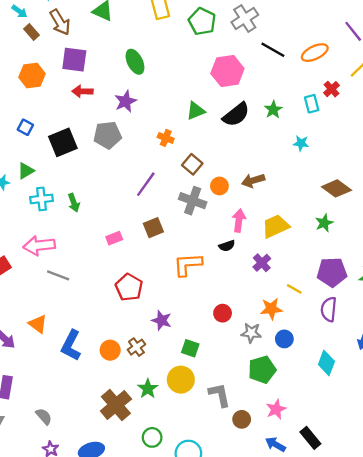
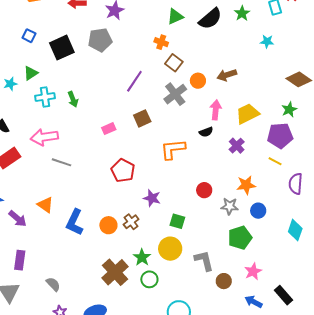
orange cross: (166, 138) -> (161, 42), moved
gray cross: (193, 201) -> (175, 94), turned 35
purple pentagon: (332, 272) -> (280, 136), moved
yellow line: (294, 289) -> (275, 161), moved
green circle: (152, 437) -> (149, 279), moved

